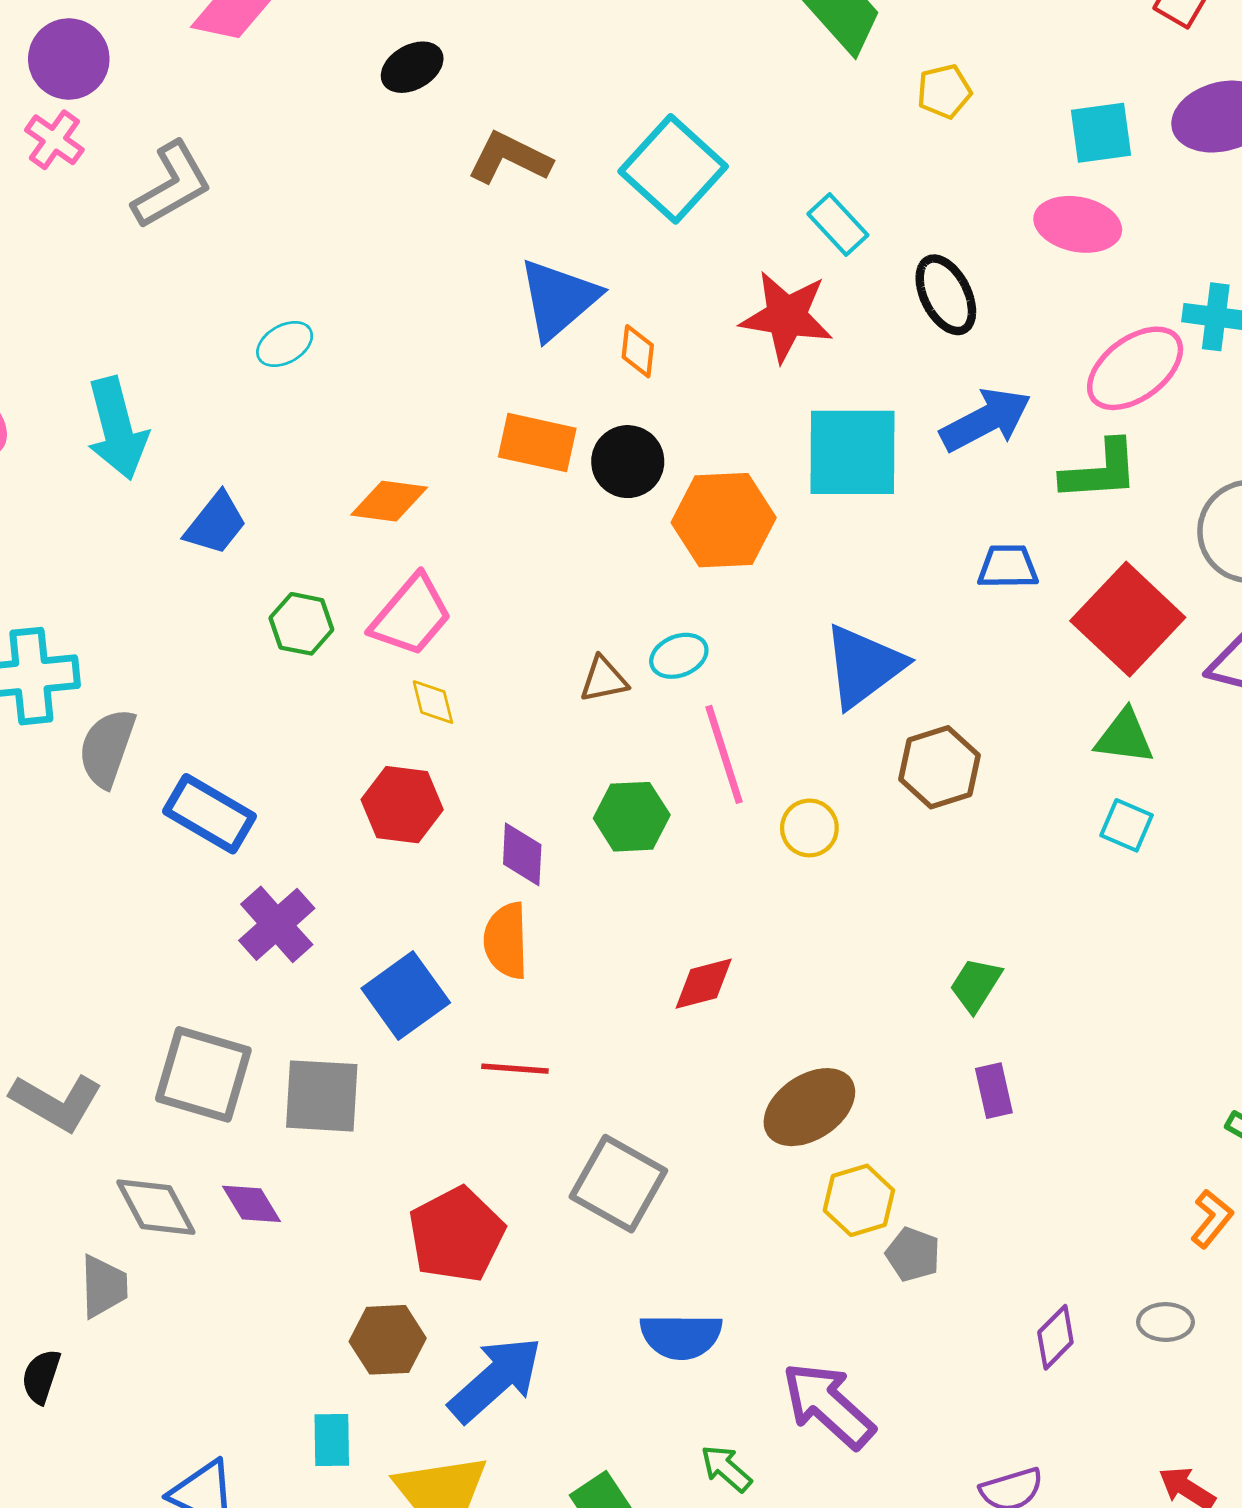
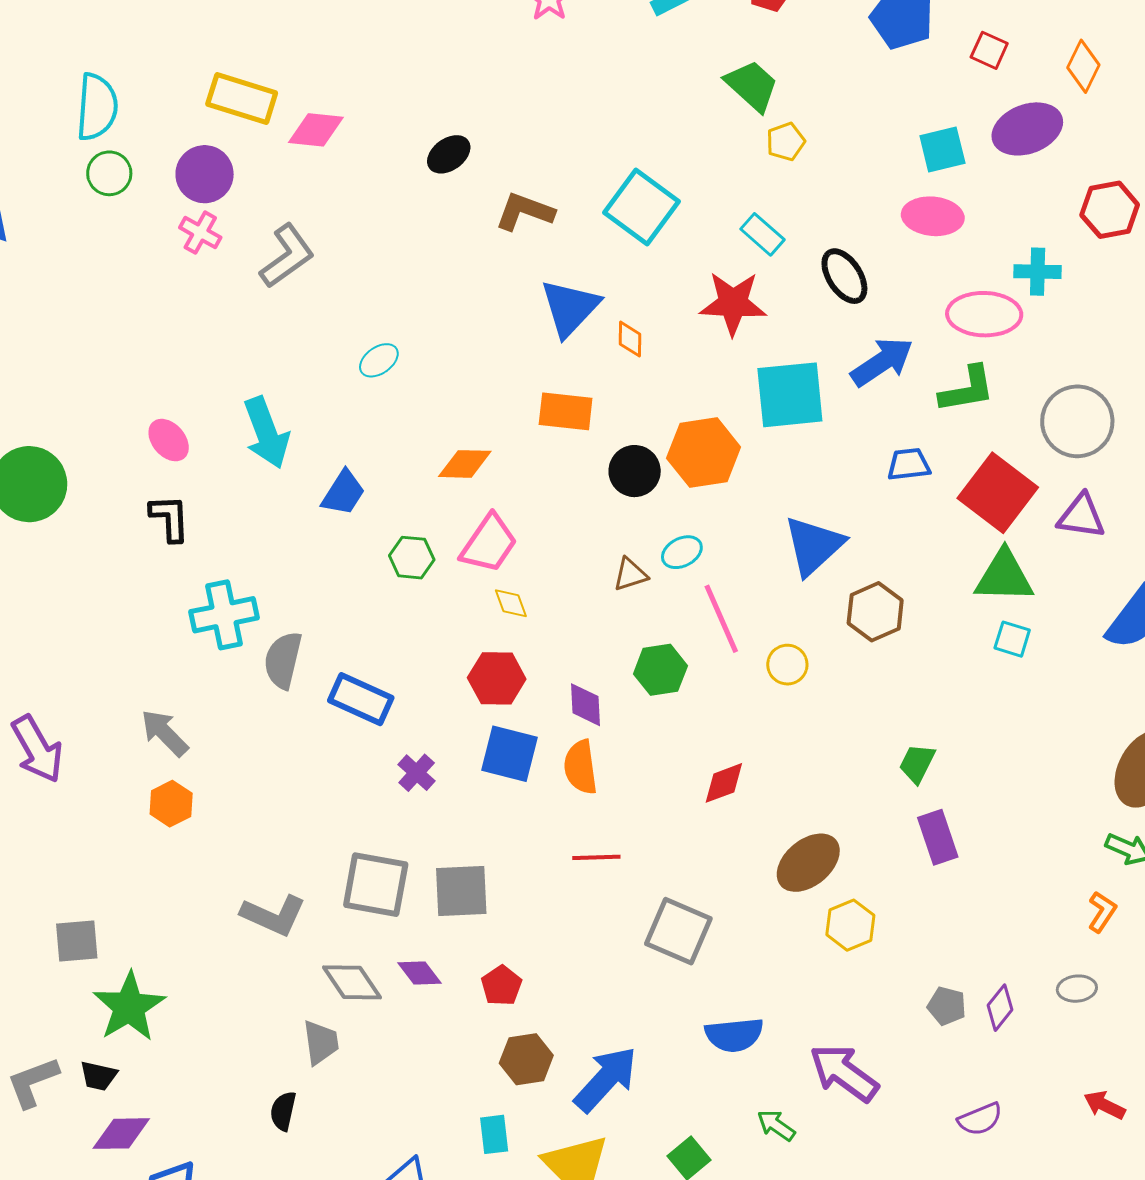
yellow pentagon: (944, 91) -> (786, 142), moved
pink ellipse: (1135, 368) -> (984, 314), turned 44
black circle: (628, 462) -> (635, 471), moved
green triangle: (1124, 737) -> (1004, 576), size x1.4
purple cross: (277, 924) -> (417, 773), size x0.7
blue square: (406, 996) -> (510, 754), moved, turned -34
purple rectangle: (994, 1091) -> (938, 837), size x1.4
red pentagon: (456, 1235) -> (502, 986), moved, size x0.6
gray pentagon: (913, 1254) -> (947, 1006), moved

